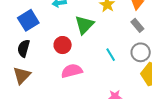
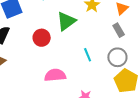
pink semicircle: (72, 71) -> (55, 75), moved

